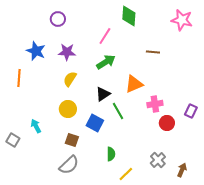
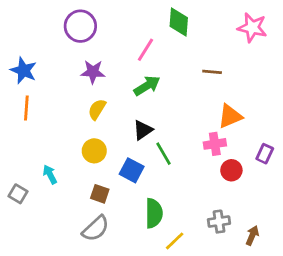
purple circle: (58, 19) -> (80, 26), size x1.5
blue star: (36, 51) -> (24, 70), moved
orange triangle: (134, 84) -> (230, 116), moved
green semicircle: (111, 154) -> (154, 213), size x1.5
gray cross: (158, 160) -> (219, 222), turned 35

